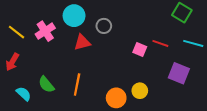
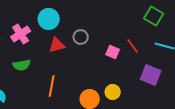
gray circle: (104, 26) -> (81, 37), moved
red line: (160, 43) -> (133, 46), turned 35
green semicircle: (46, 85) -> (22, 65), moved, turned -60

